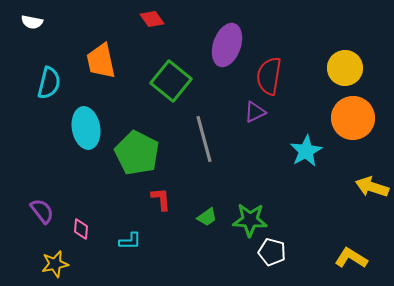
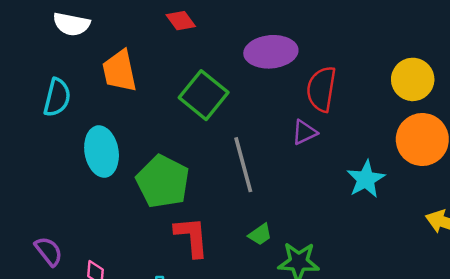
white semicircle: (32, 22) -> (71, 24), moved, size x1.4
purple ellipse: (227, 45) -> (271, 52), turned 66
red L-shape: (161, 199) -> (192, 237), size x1.5
green trapezoid: (207, 217) -> (260, 234), moved

